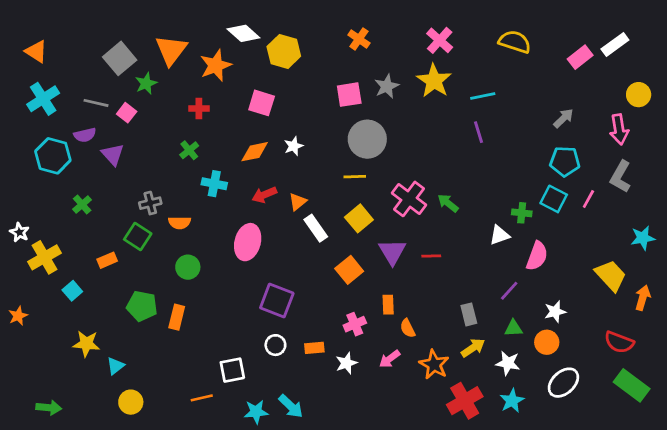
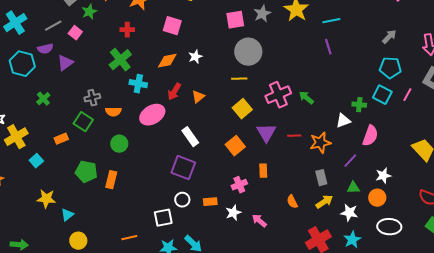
gray line: (96, 103) -> (53, 26), turned -42
green cross: (189, 150) -> (120, 60), size x1.6
purple triangle: (113, 154) -> (65, 63), turned 36
red arrow: (264, 195) -> (174, 92), turned -36
pink cross: (409, 199) -> (278, 95), turned 30
white rectangle: (316, 228) -> (190, 137), moved
pink ellipse: (248, 242) -> (152, 115), moved, turned 45
orange semicircle: (408, 328) -> (292, 202), moved
pink arrow: (390, 359) -> (259, 221), moved, turned 77
orange star: (434, 364) -> (320, 143), moved, turned 30
white square: (232, 370) -> (163, 218), moved
white ellipse: (563, 383) -> (389, 227), turned 45

